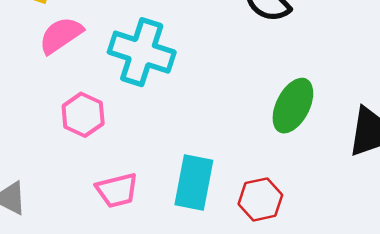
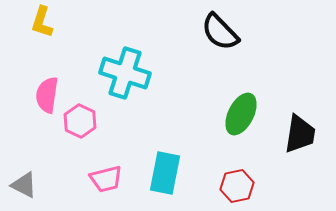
pink semicircle: (61, 35) -> (47, 95), moved, turned -48
red hexagon: (260, 199) -> (237, 186), moved

